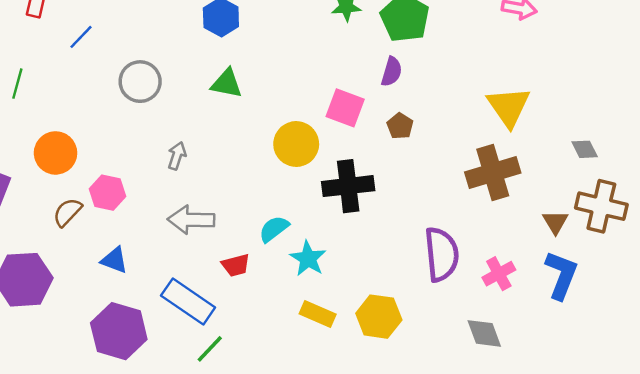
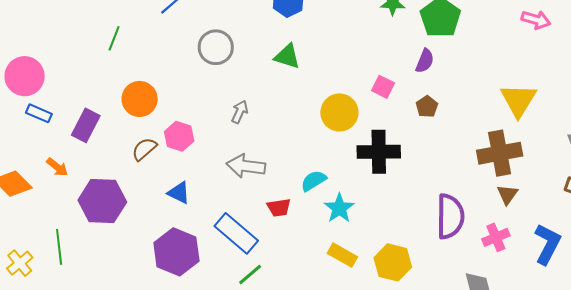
pink square: (345, 108) -> (383, 87), size x0.7
brown triangle: (555, 222) -> (507, 194), moved

